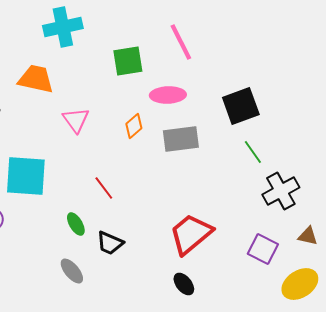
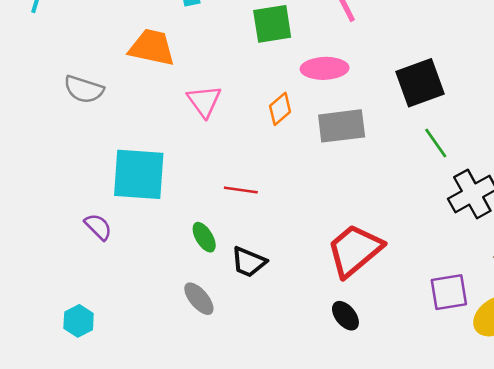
red line: (104, 188) -> (241, 190), turned -45
purple square: (263, 249) -> (449, 292), moved, turned -36

